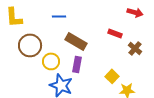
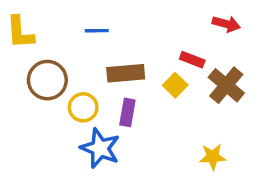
brown rectangle: (76, 41) -> (126, 73), turned -35
brown cross: (135, 48) -> (226, 85), size x1.5
yellow square: (112, 76) -> (175, 85), moved

